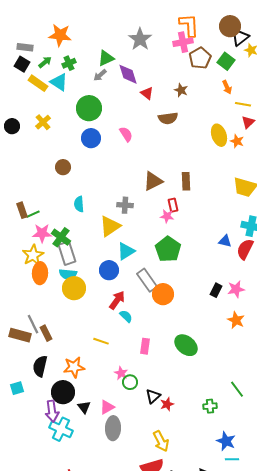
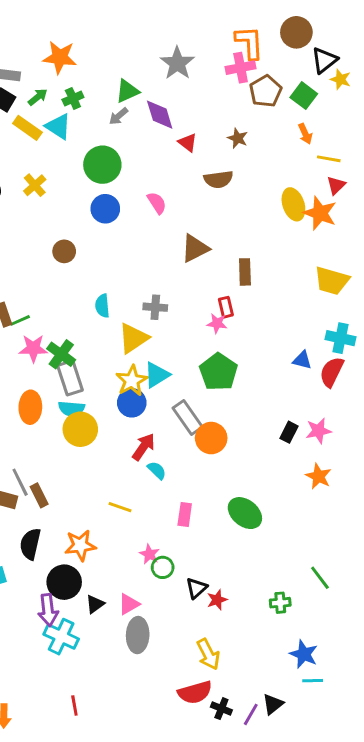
brown circle: (230, 26) -> (296, 32), moved
orange star: (237, 141) -> (320, 213), size x1.6
brown triangle: (153, 181) -> (195, 248), moved
cyan semicircle: (79, 204) -> (102, 306), moved
yellow star: (33, 255) -> (132, 381), moved
black triangle: (84, 407) -> (95, 604), turned 32

